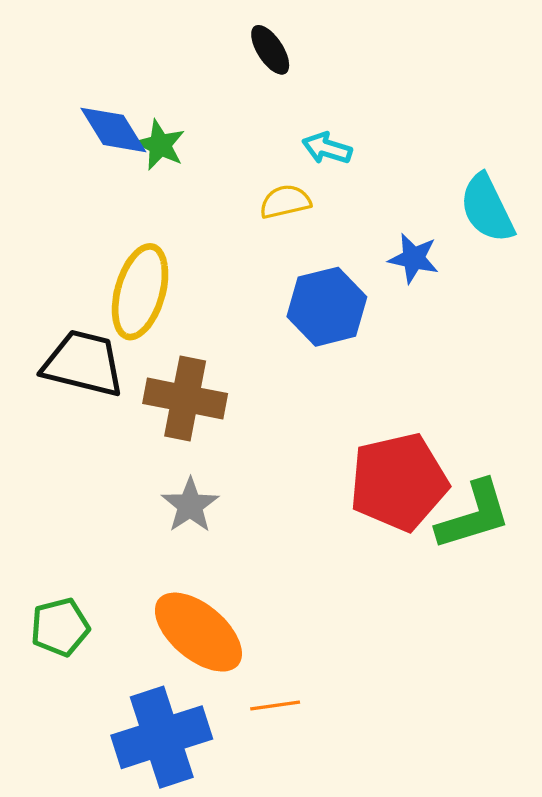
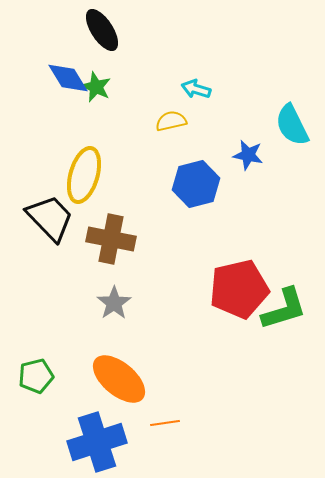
black ellipse: (270, 50) -> (102, 30), moved, size x1.4
black trapezoid: (83, 363) -> (50, 218), turned 32

